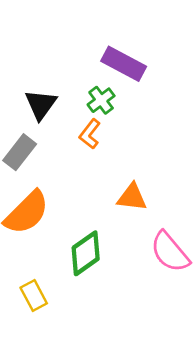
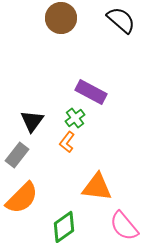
orange triangle: (132, 197) -> (97, 187), size x1.4

